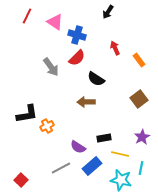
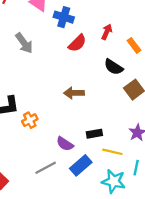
red arrow: (115, 48) -> (107, 32), turned 48
red semicircle: (77, 58) -> (77, 43), moved
gray arrow: (51, 67) -> (24, 43), moved
black semicircle: (96, 79) -> (114, 67), moved

